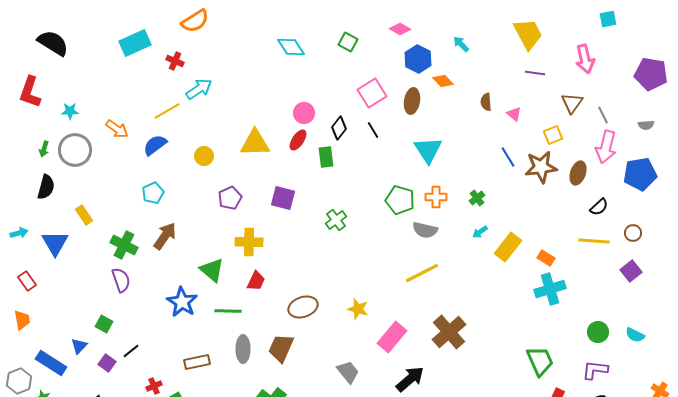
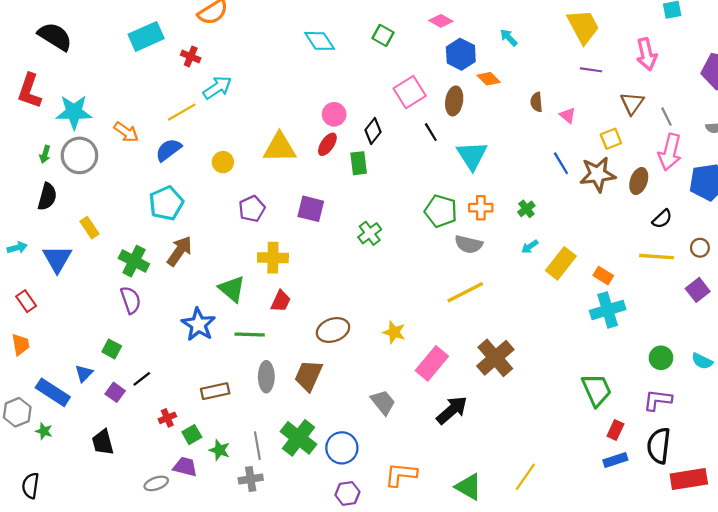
cyan star: (70, 111) -> (74, 112), size x1.8
black line: (373, 130) -> (431, 132), moved
cyan pentagon: (153, 193) -> (166, 203), size x1.4

